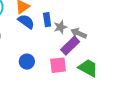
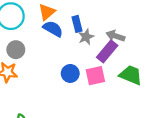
gray star: (60, 27) -> (86, 37), moved
blue circle: (27, 62) -> (70, 73), moved

